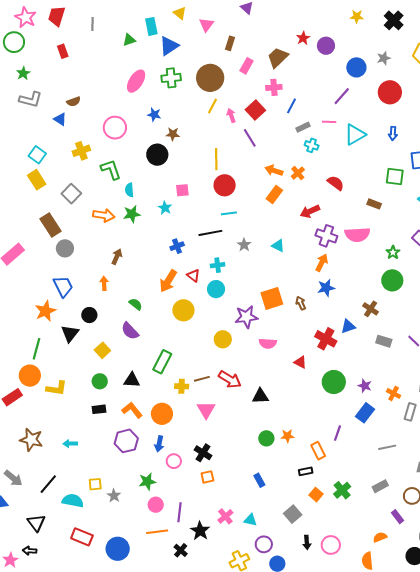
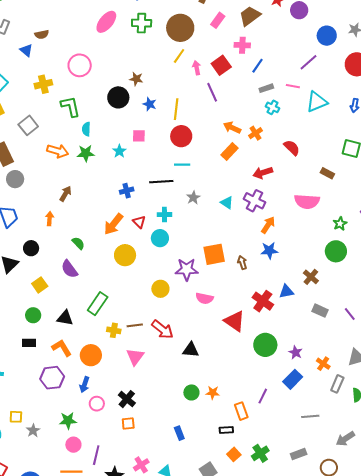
blue star: (154, 115) -> (150, 104), moved
purple cross: (326, 236) -> (255, 201), moved
red triangle: (300, 362) -> (234, 321), size x1.6

